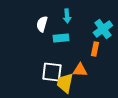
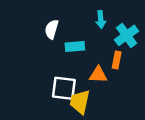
cyan arrow: (67, 16) -> (101, 19), moved
orange triangle: (80, 70) -> (98, 75), moved

